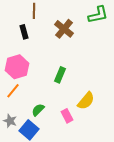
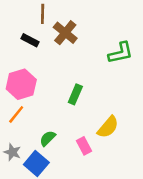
green L-shape: (98, 15) -> (121, 53), moved
brown cross: (64, 29) -> (65, 33), moved
black rectangle: (24, 32) -> (30, 40), turned -48

